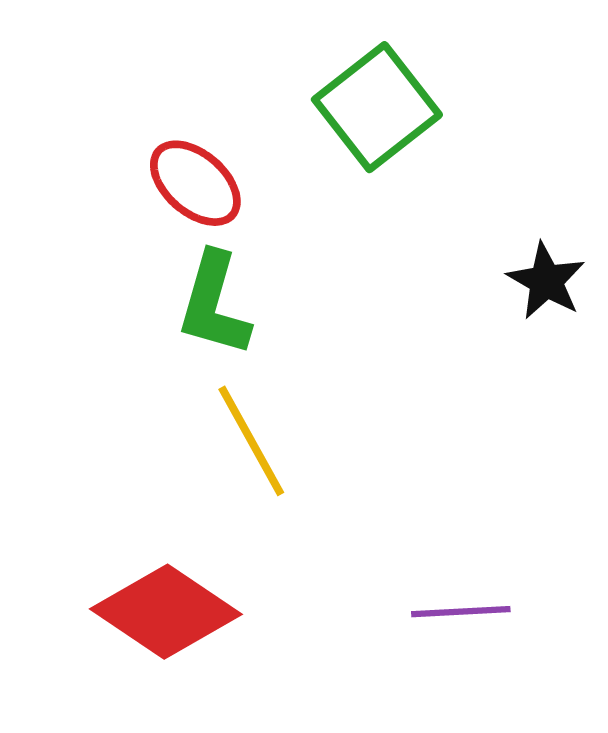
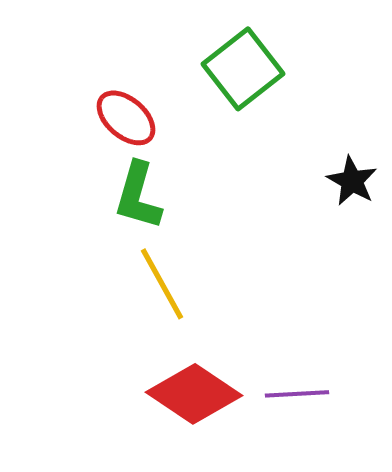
red diamond: (166, 612) -> (194, 394), moved

